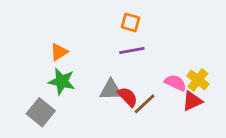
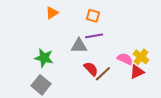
orange triangle: (59, 52) -> (52, 13), moved
gray triangle: (111, 90) -> (79, 46), moved
gray square: (41, 112) -> (41, 85), moved

